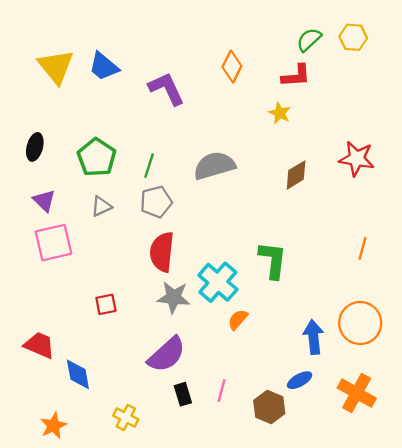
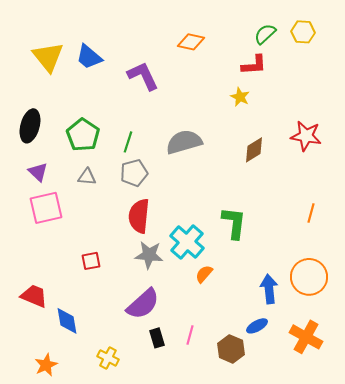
orange diamond: (232, 66) -> (191, 42), moved, turned 76
black ellipse: (35, 147) -> (30, 126), size x1.4
gray triangle: (101, 206) -> (87, 177), turned 30

